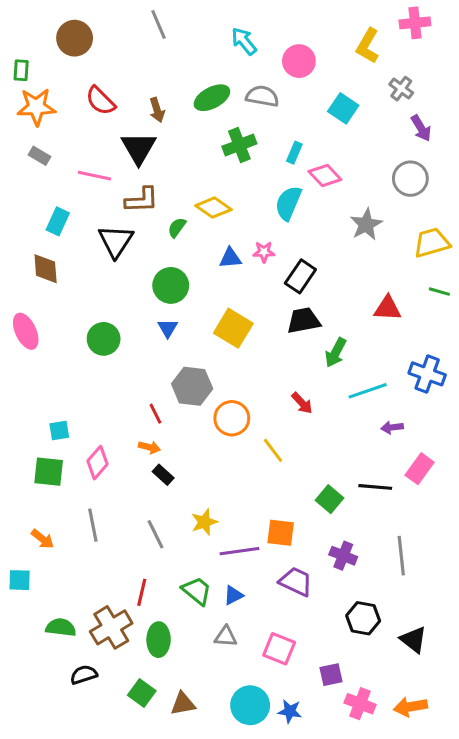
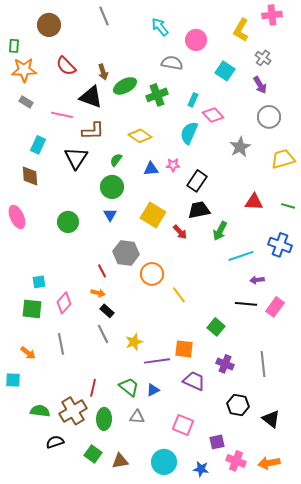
green ellipse: (212, 98) -> (125, 86), moved
purple arrow: (421, 128) -> (260, 85), moved
black triangle: (139, 148) -> (91, 97), turned -40
green semicircle: (177, 227) -> (116, 160), moved
green line: (439, 292) -> (288, 206), moved
red arrow: (302, 403) -> (180, 232), moved
black line: (375, 487) -> (246, 304), moved
gray line: (155, 534) -> (103, 334), moved
gray triangle: (226, 637) -> (137, 417), moved
blue star: (290, 711) -> (201, 469), moved

